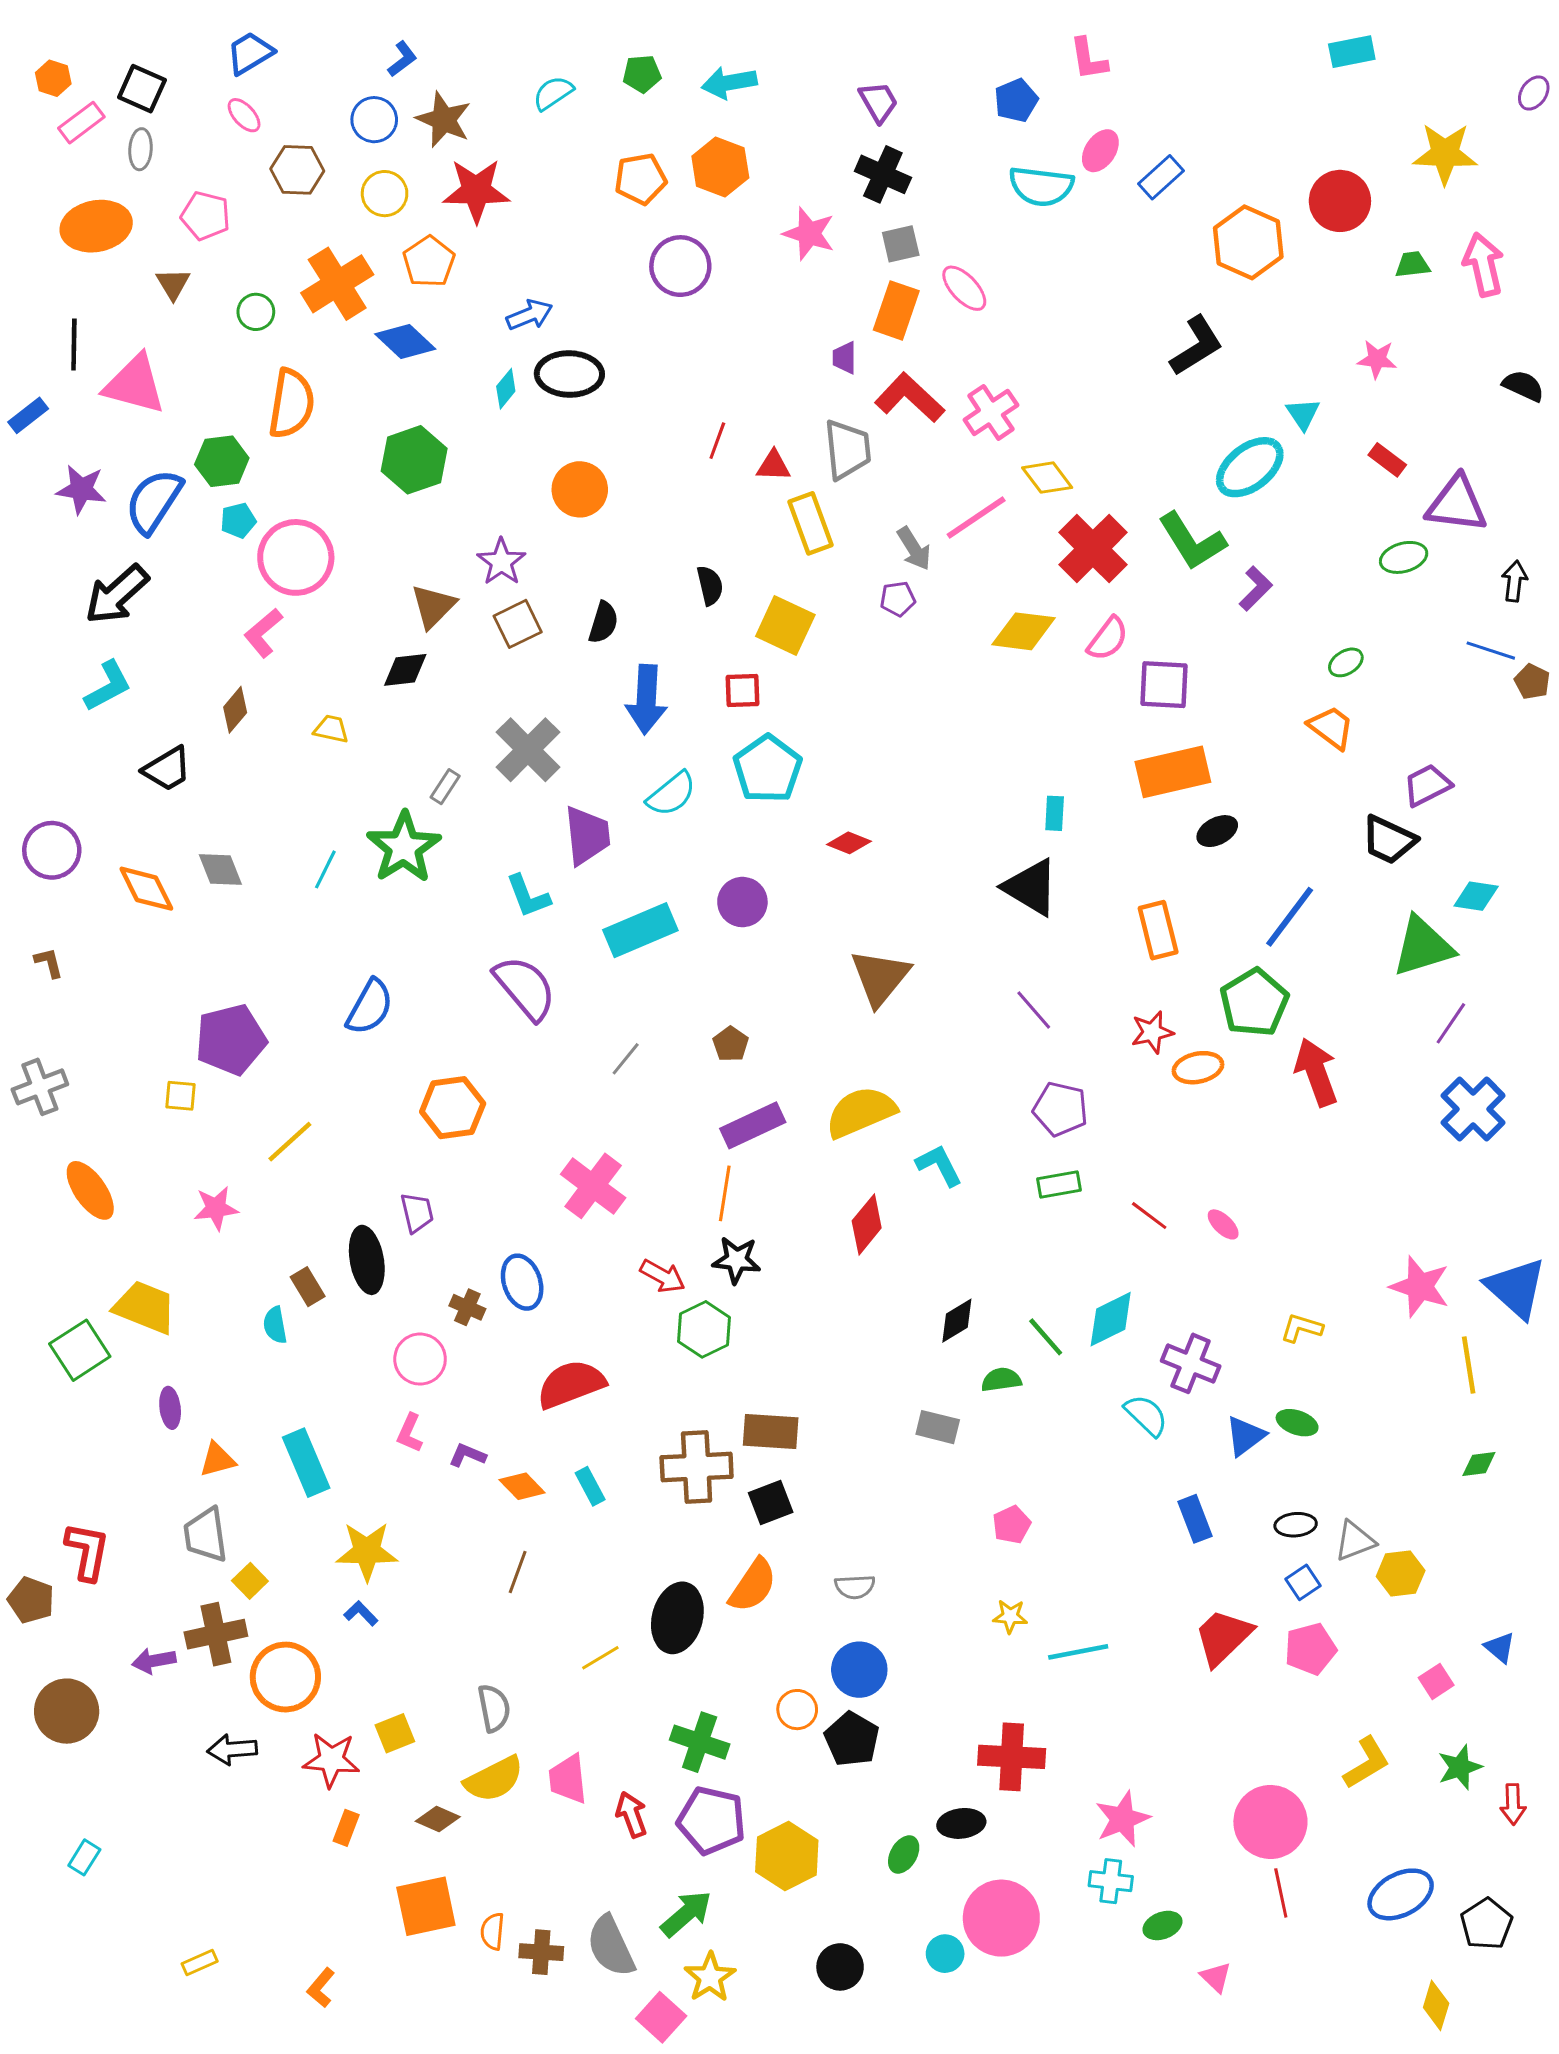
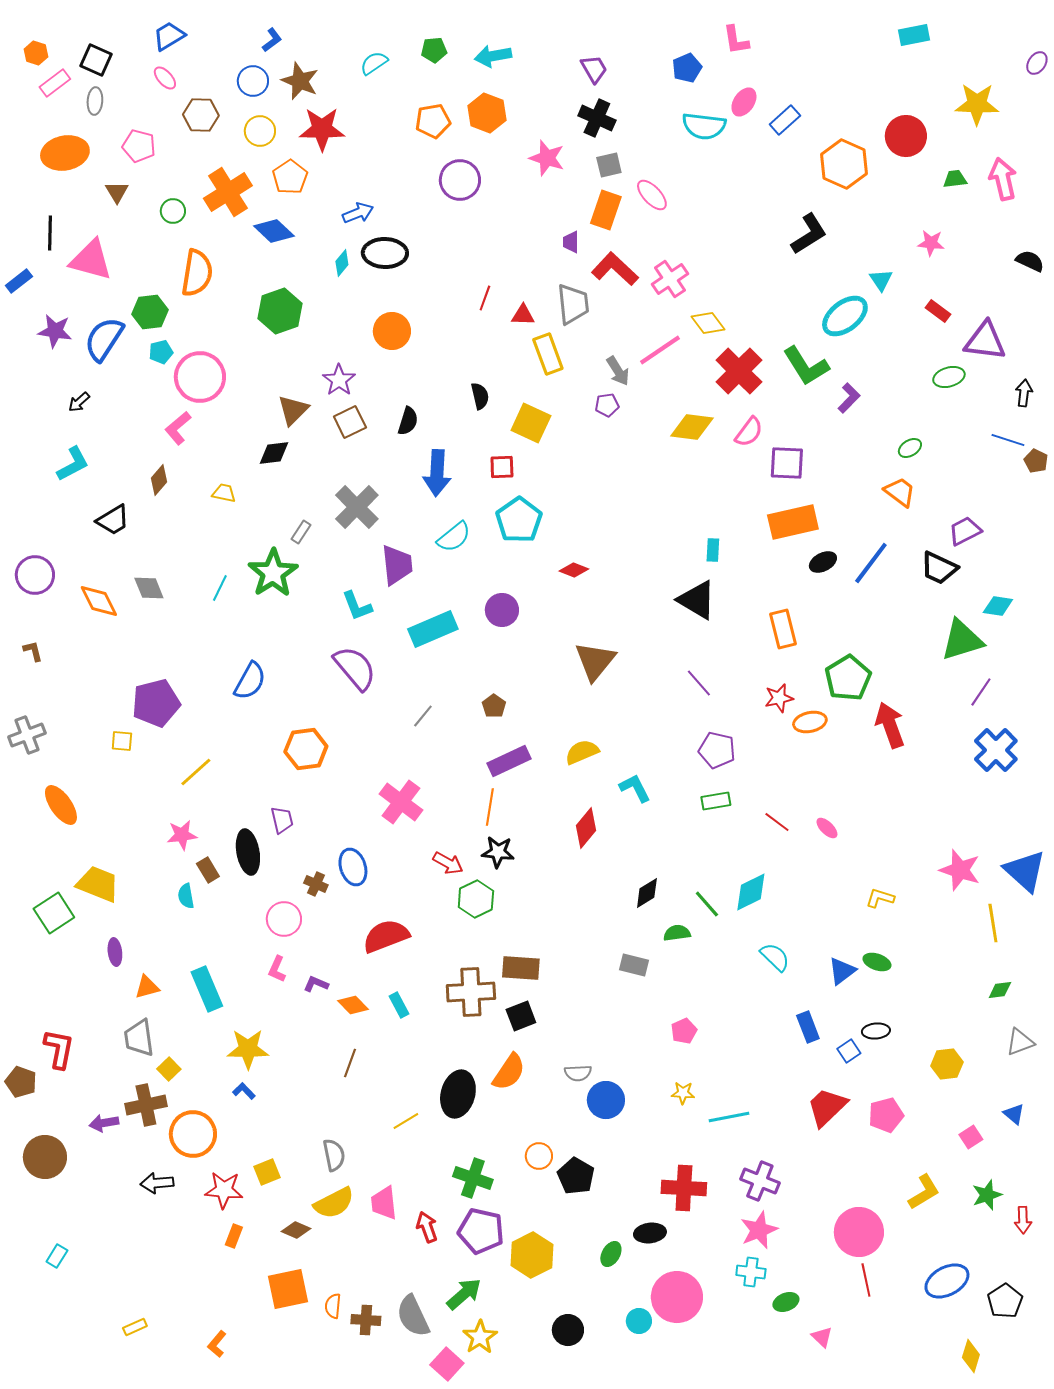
black arrow: (117, 594) -> (79, 402), size x0.5
blue line: (1290, 917) -> (871, 563), moved
yellow semicircle: (861, 1112) -> (582, 752), size x0.7
pink star: (216, 1208) -> (182, 835), moved
purple cross: (1191, 1363) -> (760, 1181), moved
gray triangle: (1355, 1541) -> (1020, 1042), moved
blue square: (1303, 1582) -> (849, 1051), moved
blue circle: (859, 1670) -> (606, 1100), moved

